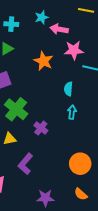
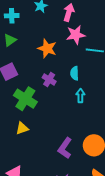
pink arrow: (59, 29) -> (69, 12), moved, turned 102
purple cross: (41, 128) -> (49, 79), moved
purple L-shape: (25, 164) -> (65, 148), moved

